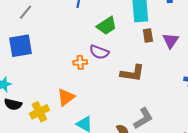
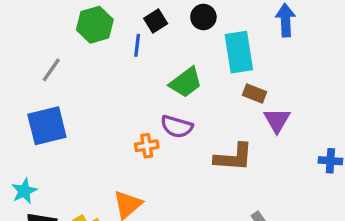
brown rectangle: (148, 35) -> (255, 94), turned -56
purple triangle: (171, 41) -> (277, 120), moved

